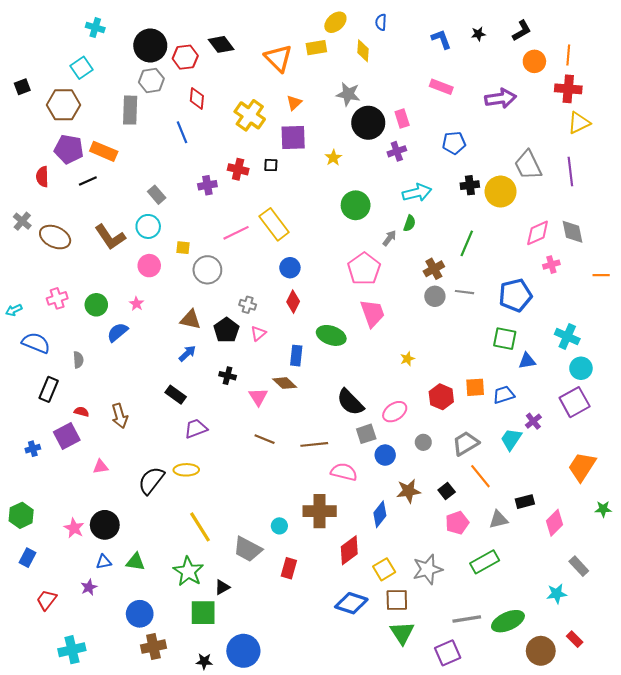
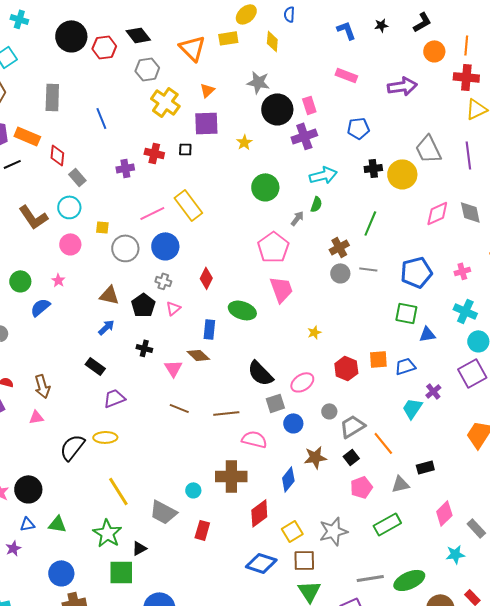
gray hexagon: (151, 80) -> (147, 69), moved
red diamond: (197, 98) -> (57, 155), moved
purple cross: (397, 151) -> (304, 136), size x1.4
pink cross: (551, 265) -> (462, 271), moved
blue circle: (290, 268) -> (165, 246), moved, size x1.4
gray trapezoid: (466, 443) -> (352, 426), moved
pink triangle: (101, 467) -> (36, 417), moved
pink diamond: (554, 523) -> (444, 513), moved

